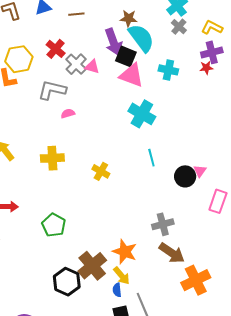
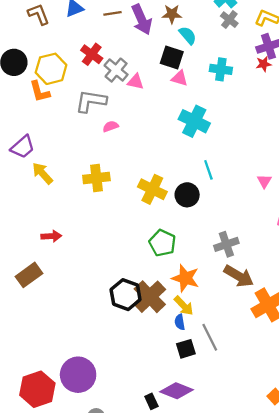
cyan semicircle: (141, 38) -> (188, 35), size x0.6
purple arrow: (113, 42) -> (142, 20), moved
pink triangle: (92, 67) -> (136, 82), moved
pink triangle: (132, 75) -> (180, 78), size x0.6
yellow cross: (101, 171) -> (152, 189), size x1.4
black circle: (185, 176) -> (187, 195), moved
green pentagon: (54, 225) -> (162, 243), moved
black hexagon: (67, 282) -> (126, 295), moved

